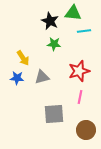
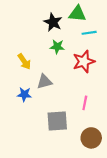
red star: (79, 71) -> (84, 61), moved
blue star: (17, 78) -> (24, 94), moved

